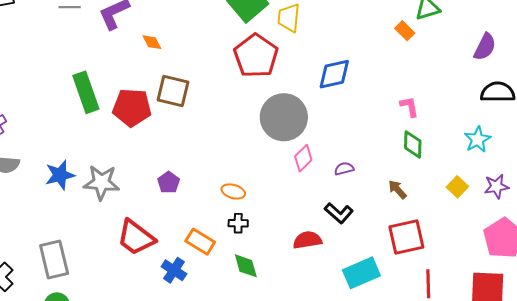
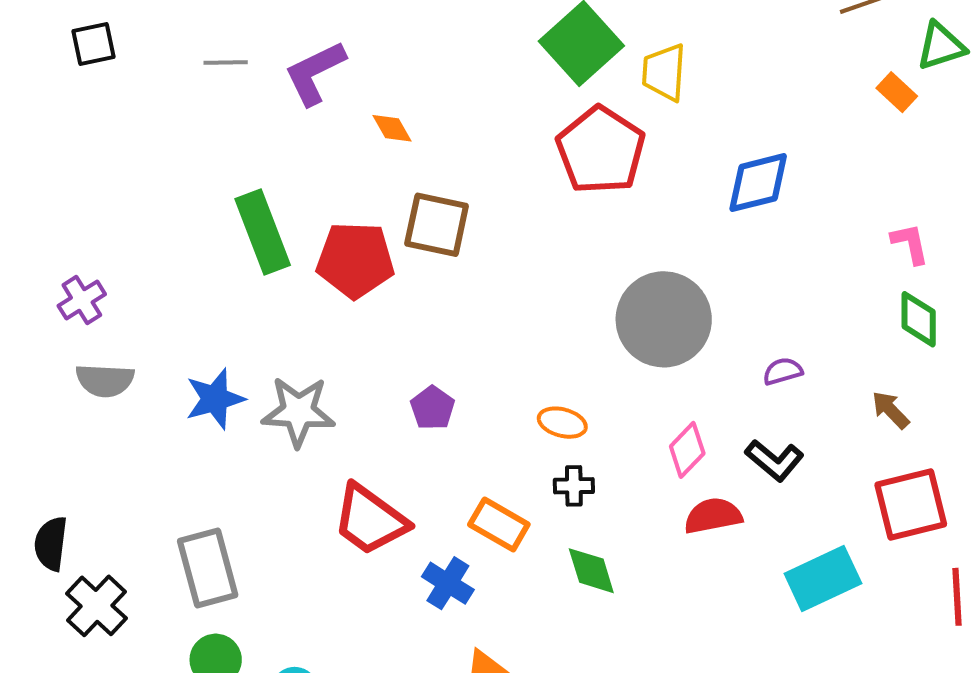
gray circle: (284, 117) -> (664, 319), moved
pink diamond: (303, 158) -> (687, 450), moved

